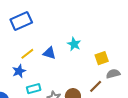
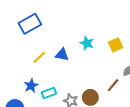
yellow square: (102, 58) -> (116, 45), moved
blue star: (19, 71) -> (31, 86), moved

